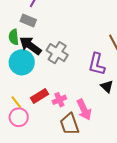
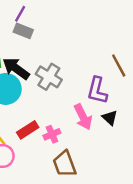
gray rectangle: (28, 21) -> (23, 31), moved
pink arrow: (84, 110) -> (83, 117), moved

